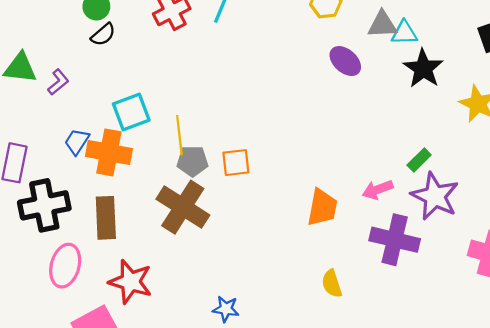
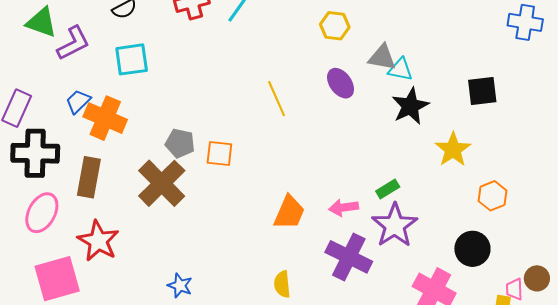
purple L-shape: (58, 82) -> (73, 43), size x1.5
cyan square: (131, 112) -> (132, 59), moved
yellow line: (179, 135) -> (277, 99), moved, turned -30

